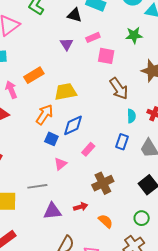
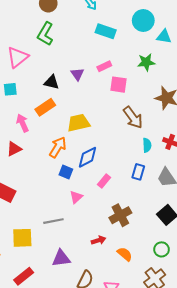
black triangle: (74, 15) -> (52, 82), moved
purple triangle: (52, 211) -> (61, 258), moved

